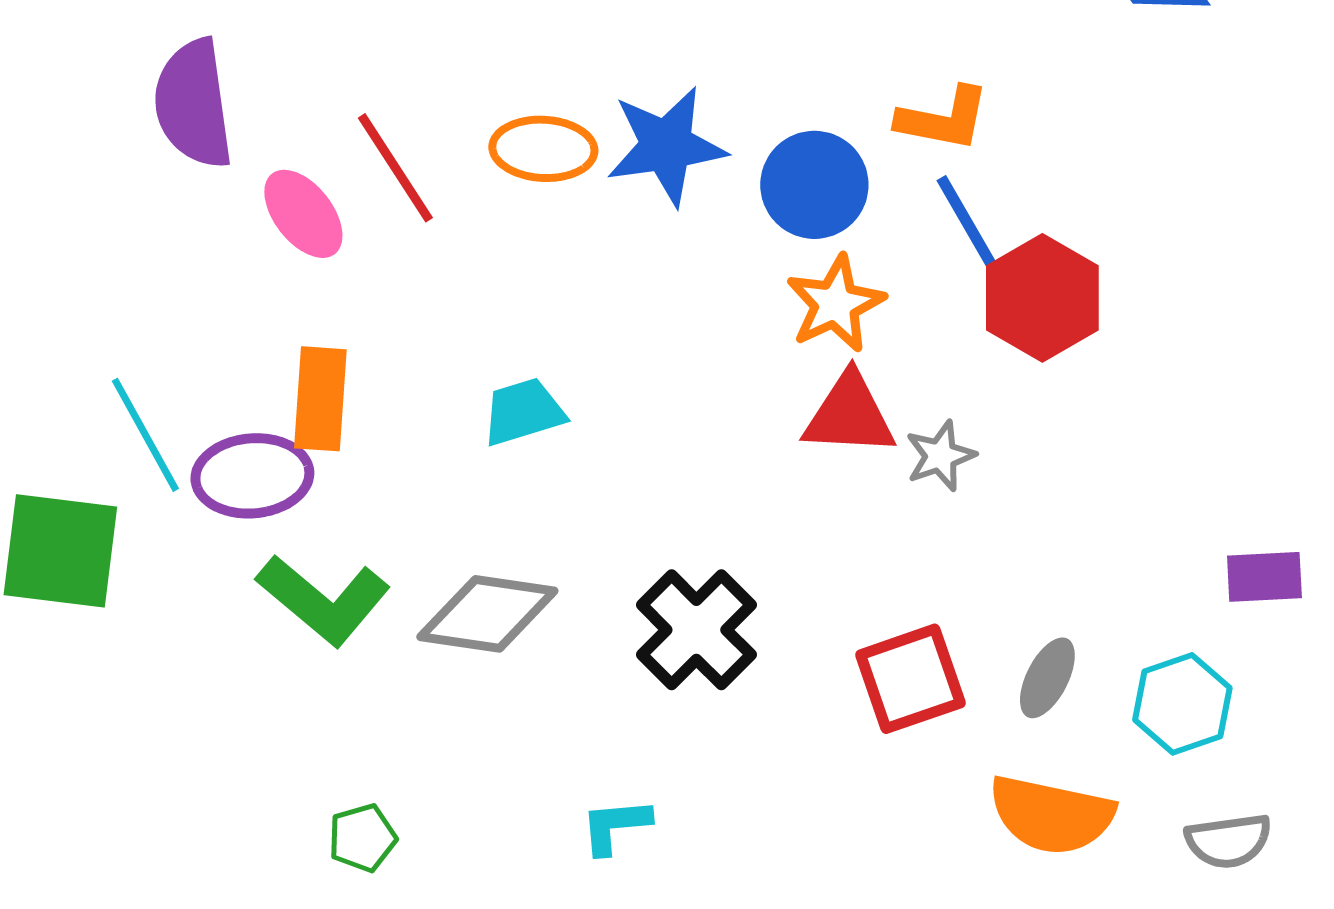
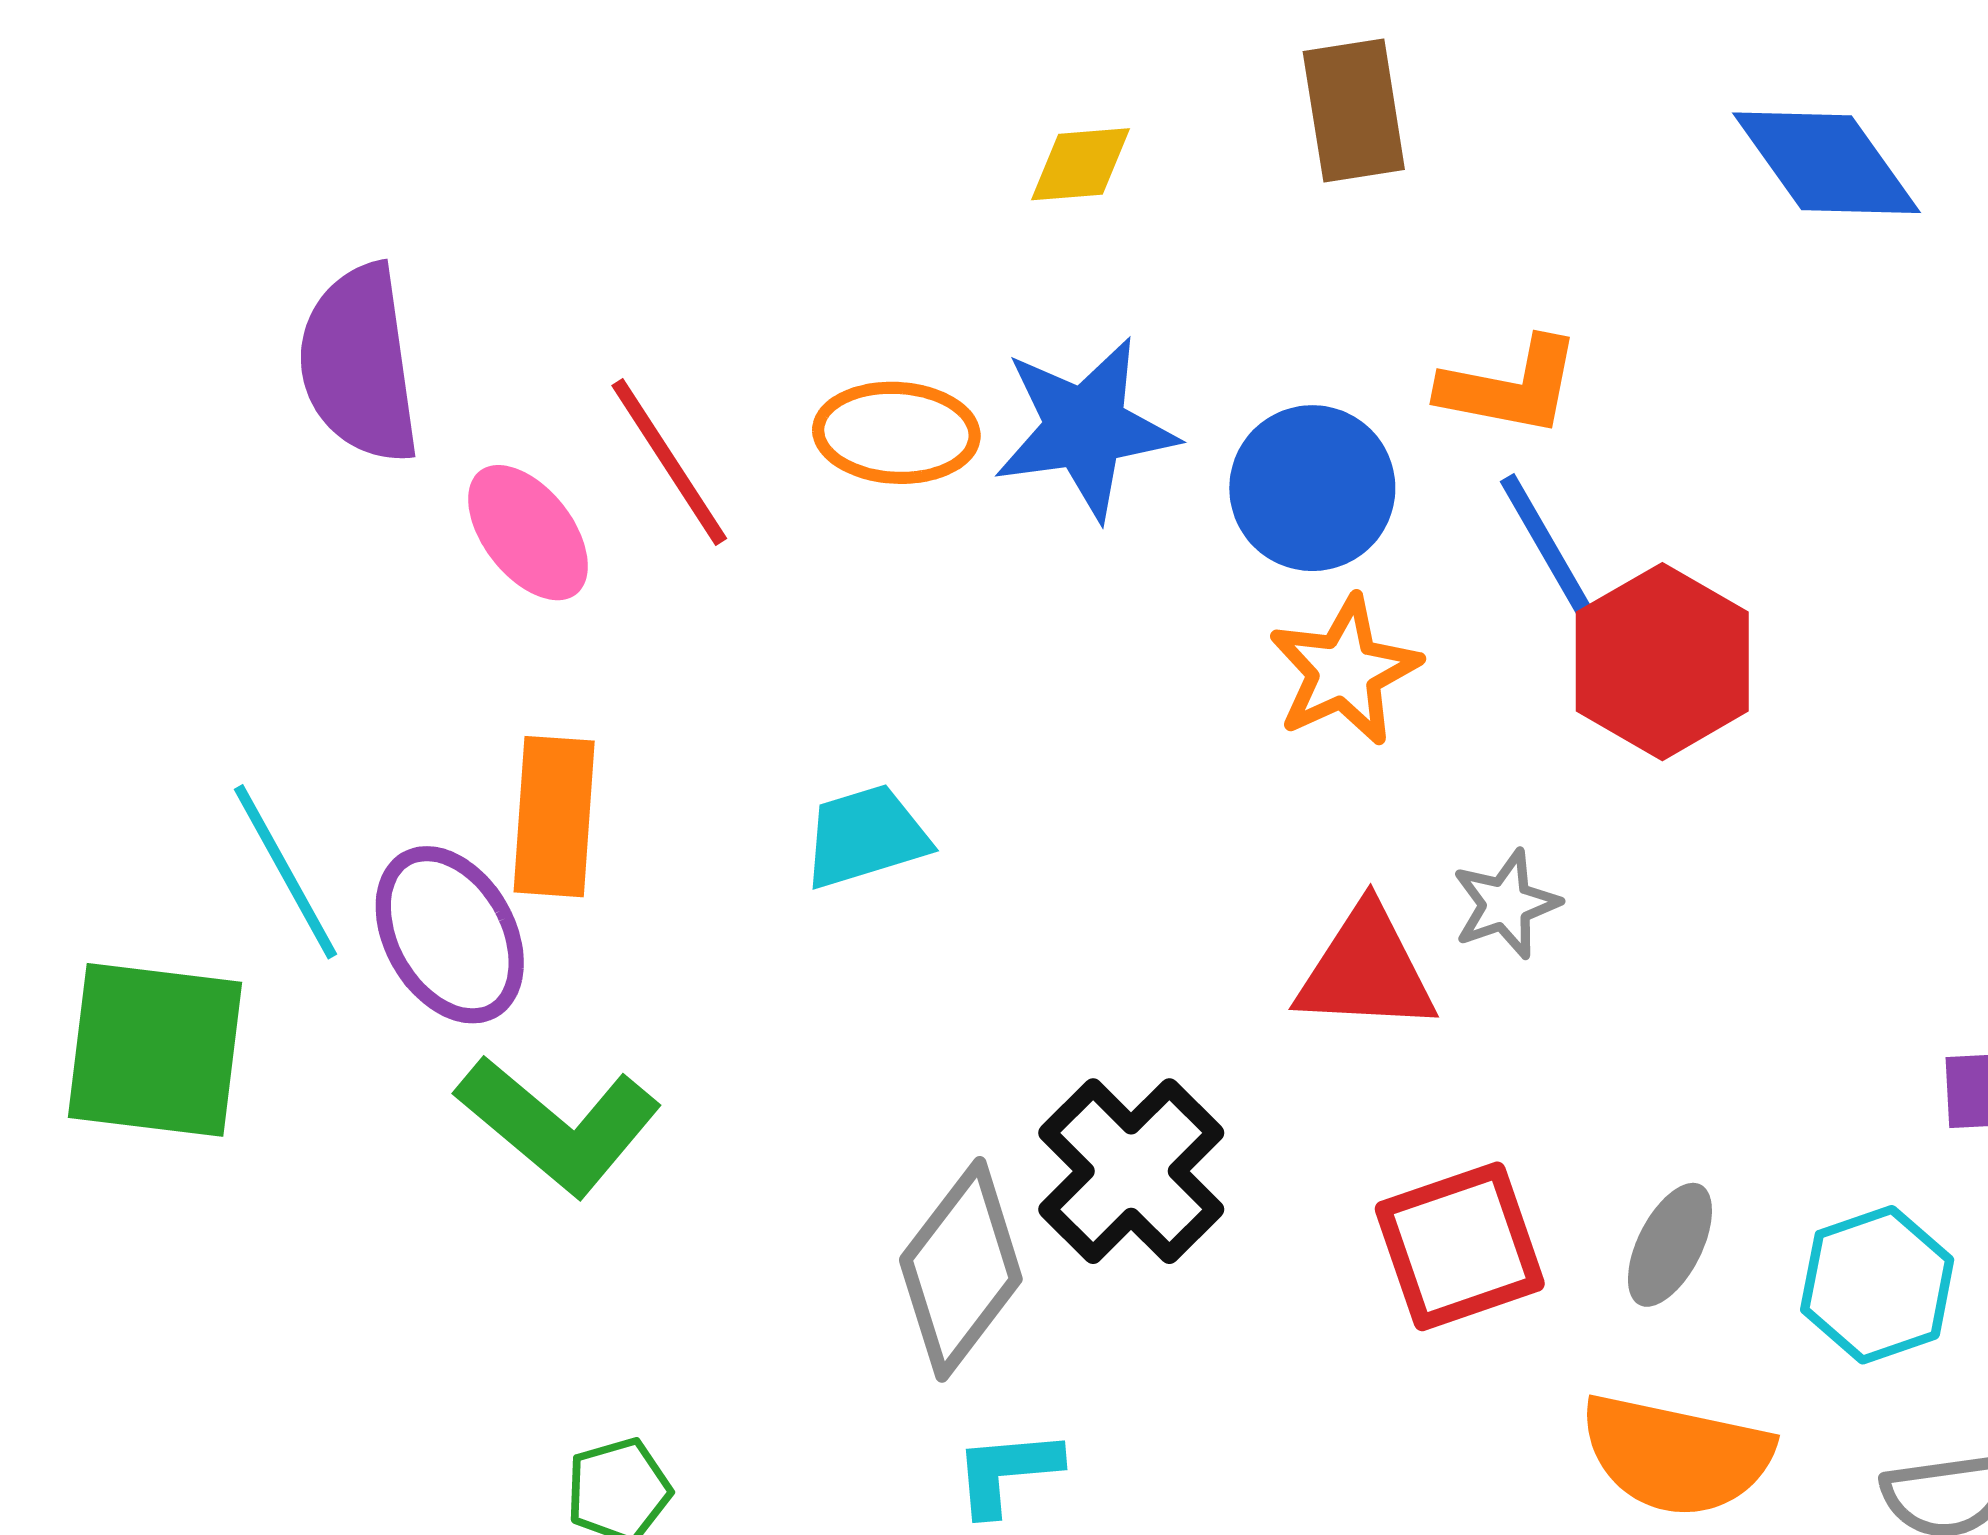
red triangle: (849, 415) -> (1366, 970), moved
purple ellipse: (252, 476) -> (450, 935), turned 65
gray diamond: (487, 614) -> (961, 1269), moved, turned -61

